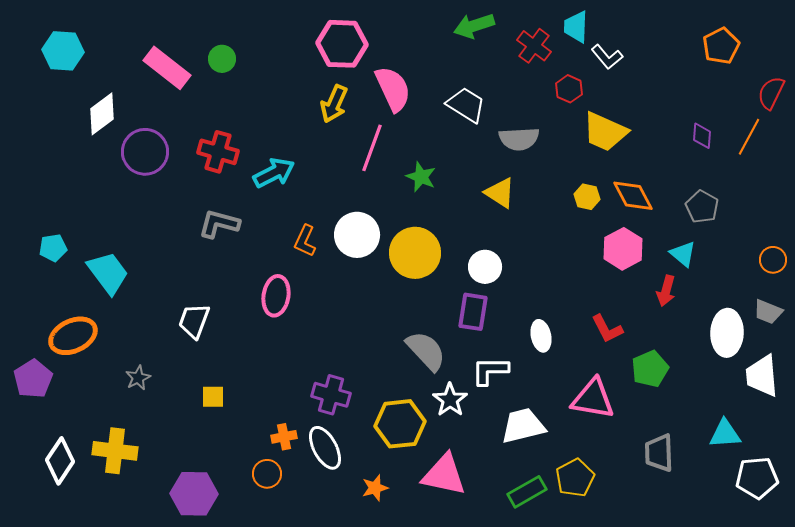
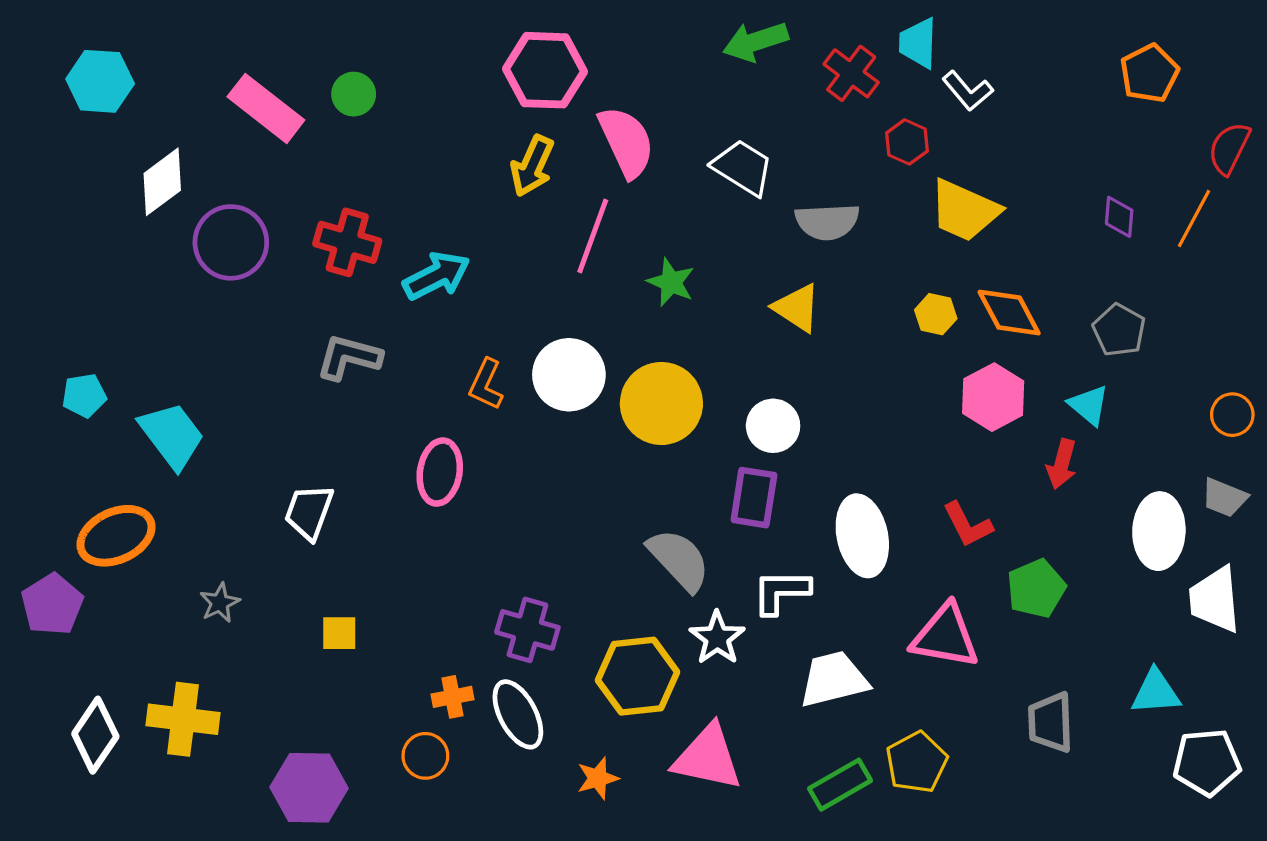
white ellipse: (541, 336) -> (862, 536), size x1.6

